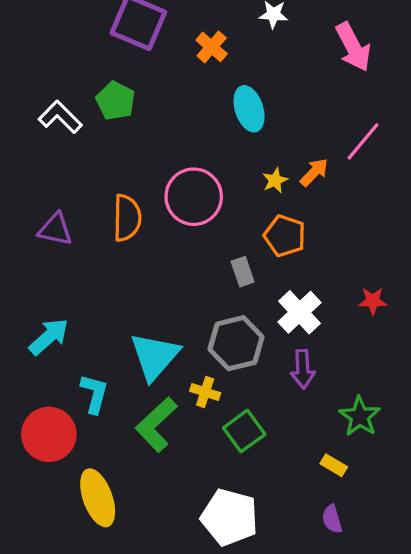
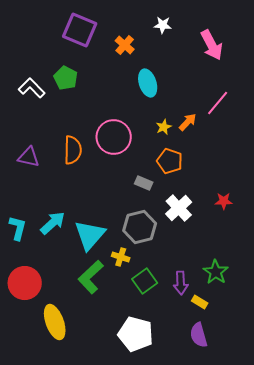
gray rectangle: (243, 272) -> (144, 183), turned -48
cyan arrow: (49, 337) -> (53, 223), moved
purple arrow: (303, 369) -> (181, 283), moved
cyan L-shape: (94, 394) -> (18, 228), moved
purple semicircle: (332, 519) -> (199, 335), size x1.4

